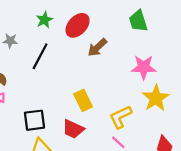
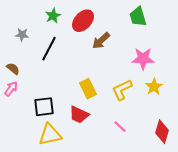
yellow star: (156, 98) -> (154, 87), size x0.7
yellow L-shape: (121, 117) -> (122, 90), moved

